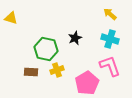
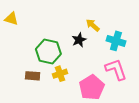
yellow arrow: (110, 14) -> (93, 25), moved

